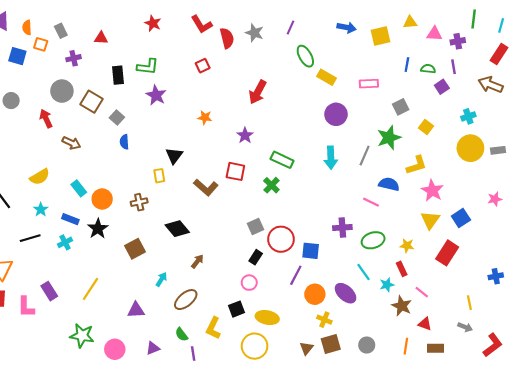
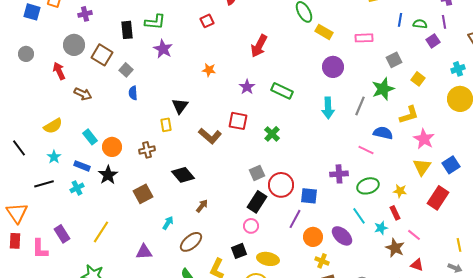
green rectangle: (282, 160) -> (282, 91), moved
black rectangle: (256, 257) -> (257, 202), size x1.5

